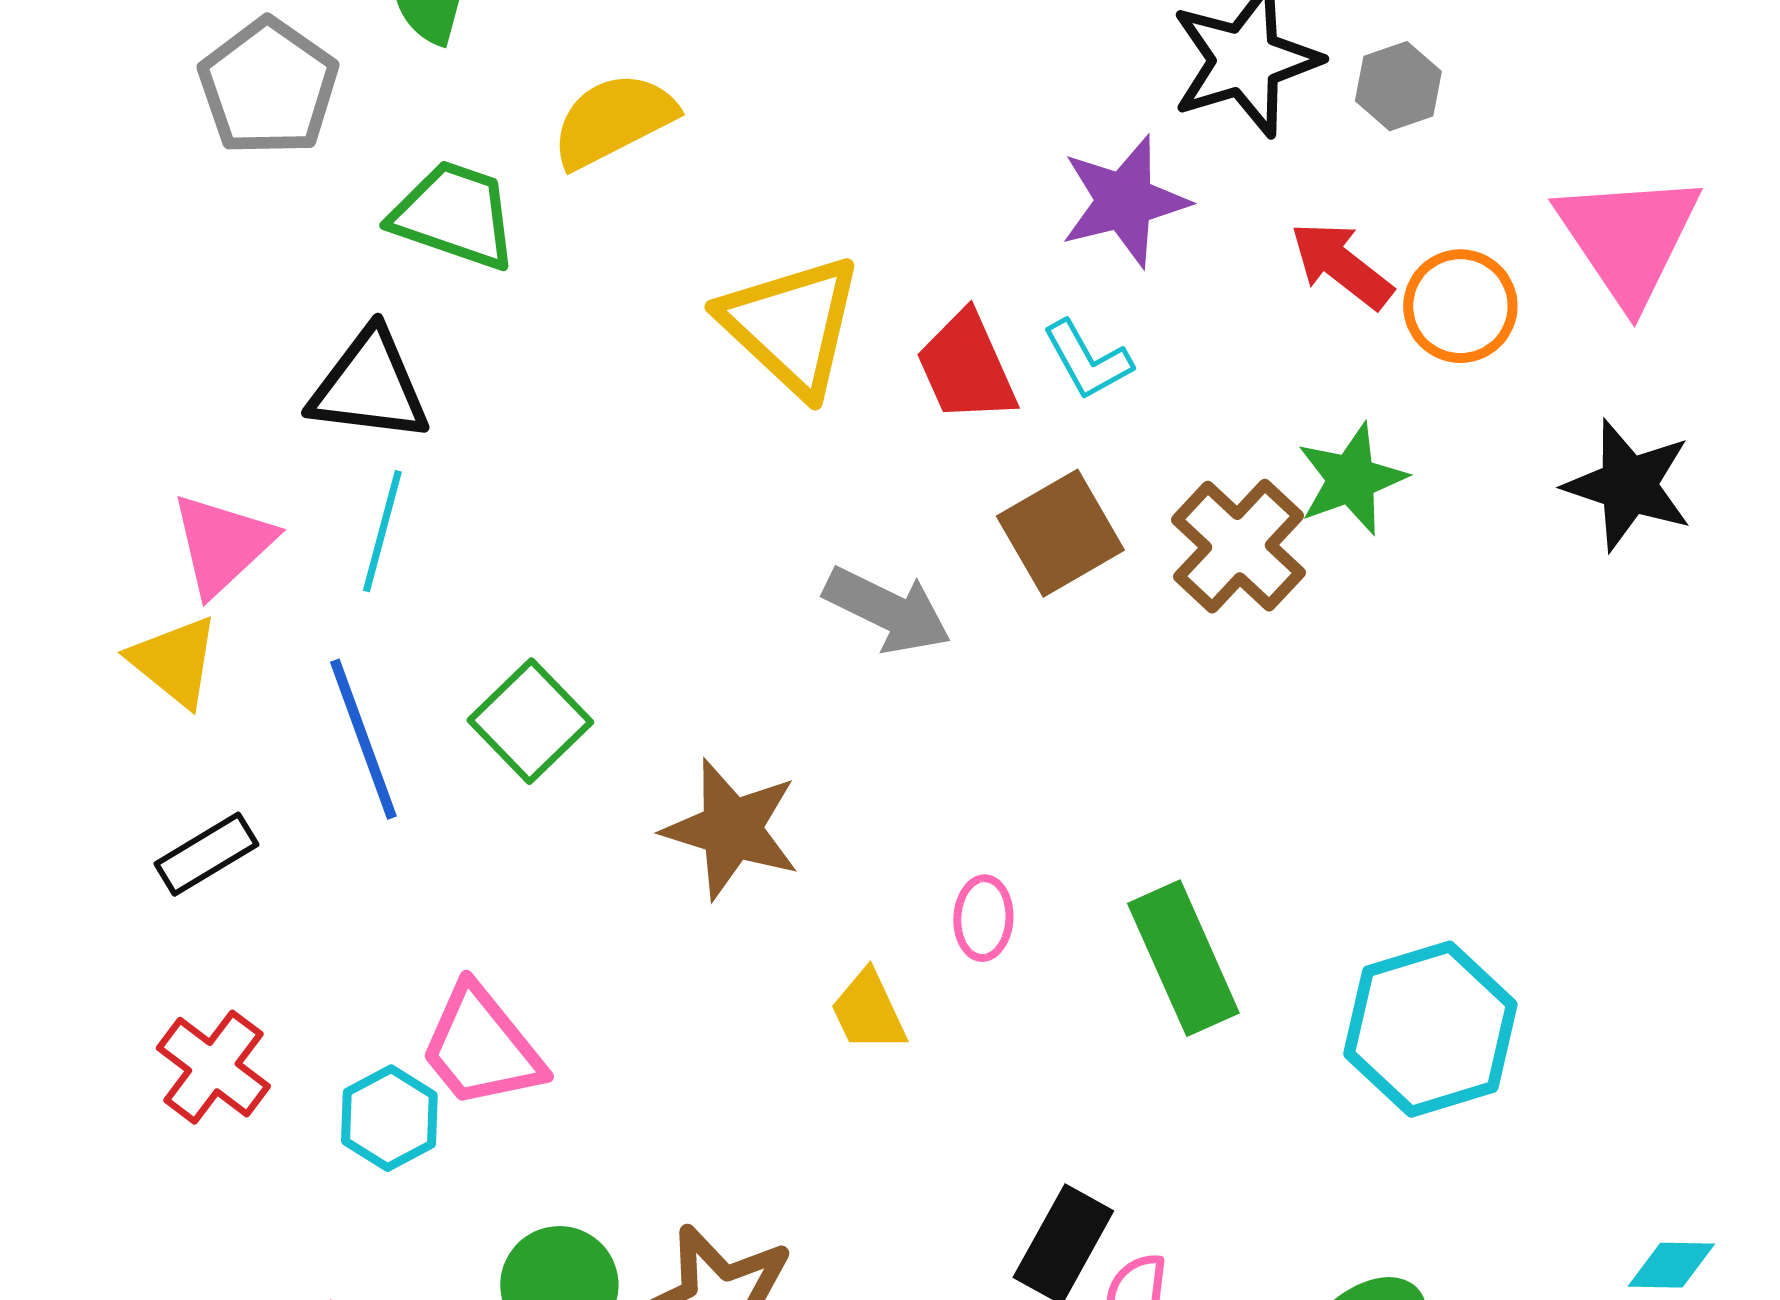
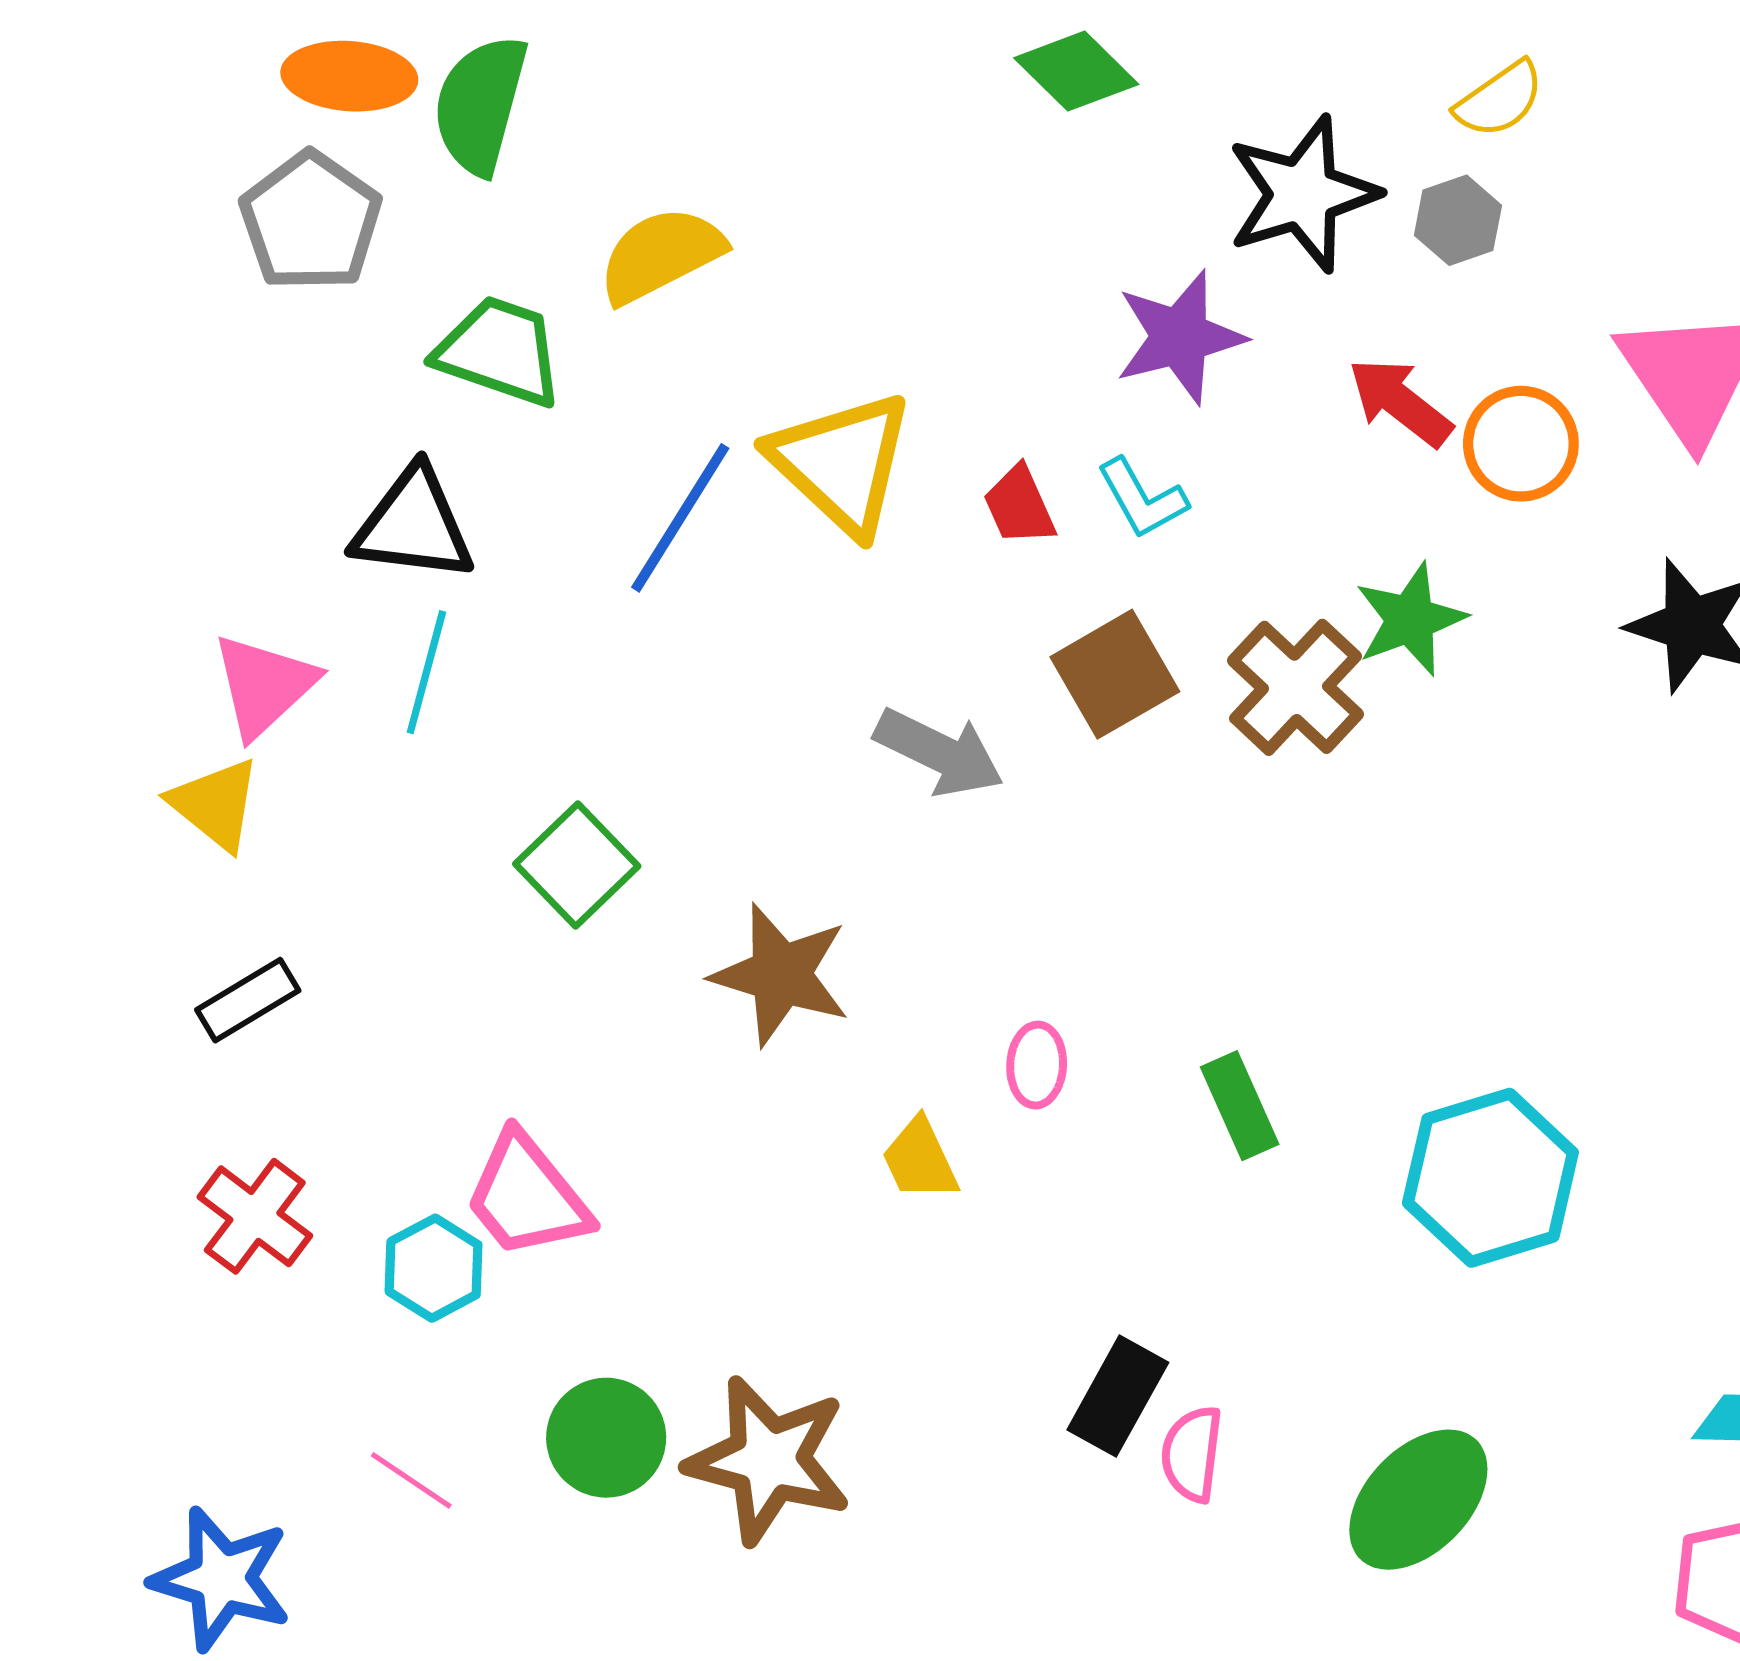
red trapezoid: (966, 367) -> (1019, 506), size x0.7
blue line: (363, 739) -> (680, 518), moved, turned 52
green rectangle: (1183, 958) -> (1240, 1106), size x0.7

